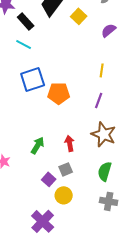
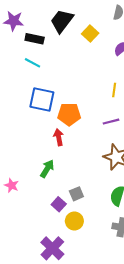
black rectangle: (26, 21) -> (35, 39), turned -36
blue square: (33, 79) -> (42, 100), turned 30
purple line: (99, 100) -> (111, 122), turned 56
red arrow: (70, 143) -> (59, 137), moved

